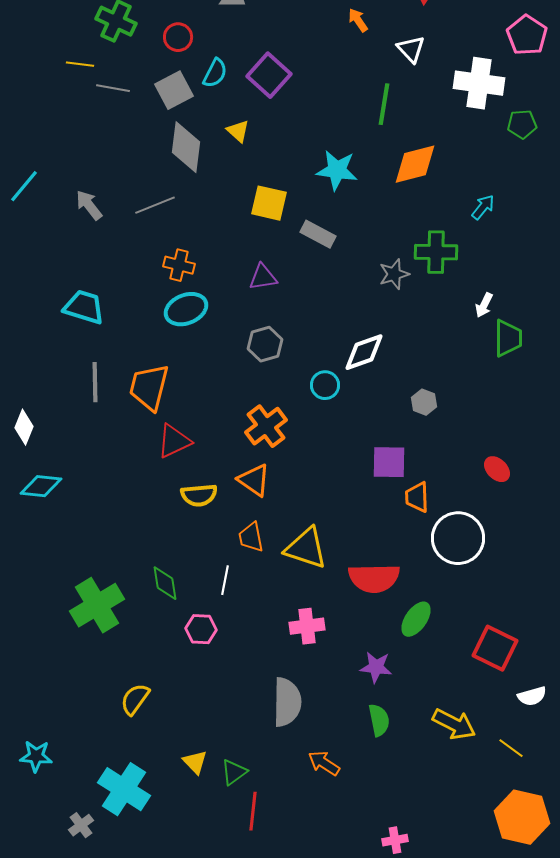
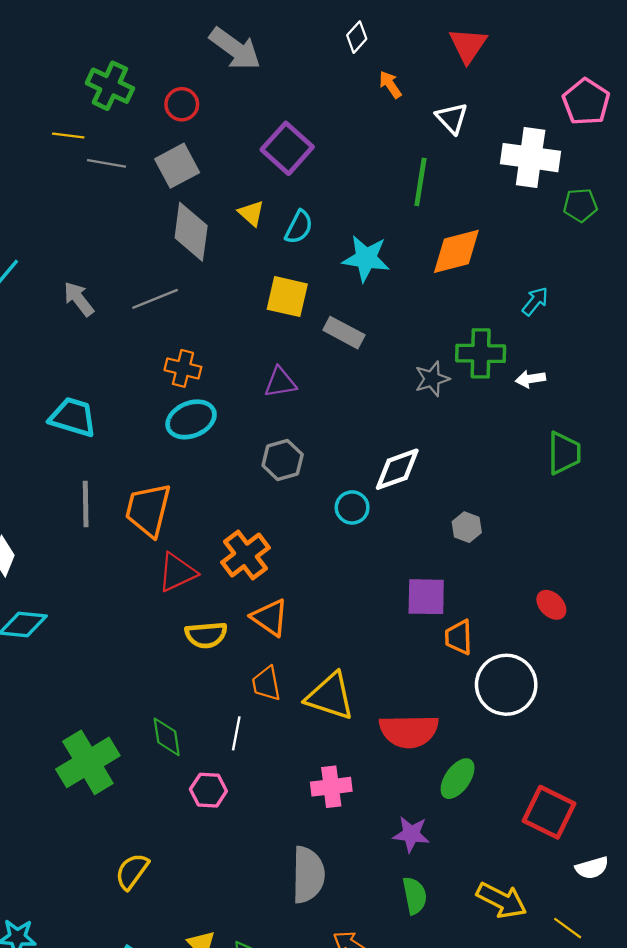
cyan semicircle: (215, 73) -> (299, 227), moved
white arrow: (484, 305) -> (531, 379), moved, turned 55
orange cross: (266, 426) -> (245, 555), moved

